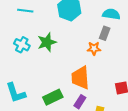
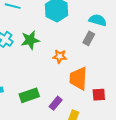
orange star: (94, 48) -> (60, 56), moved
orange trapezoid: (80, 78) -> (78, 78), moved

